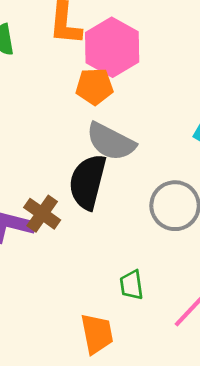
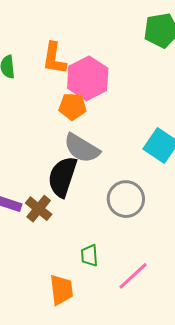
brown cross: (42, 214) -> (39, 209), moved

